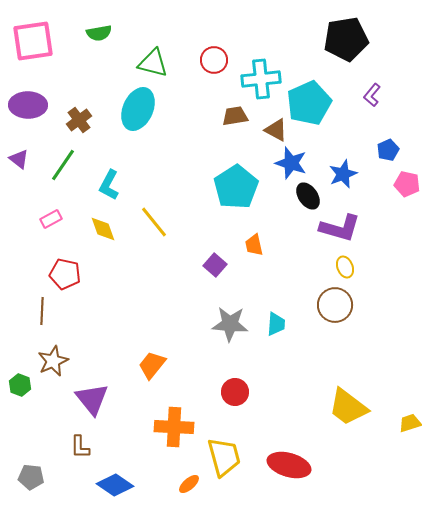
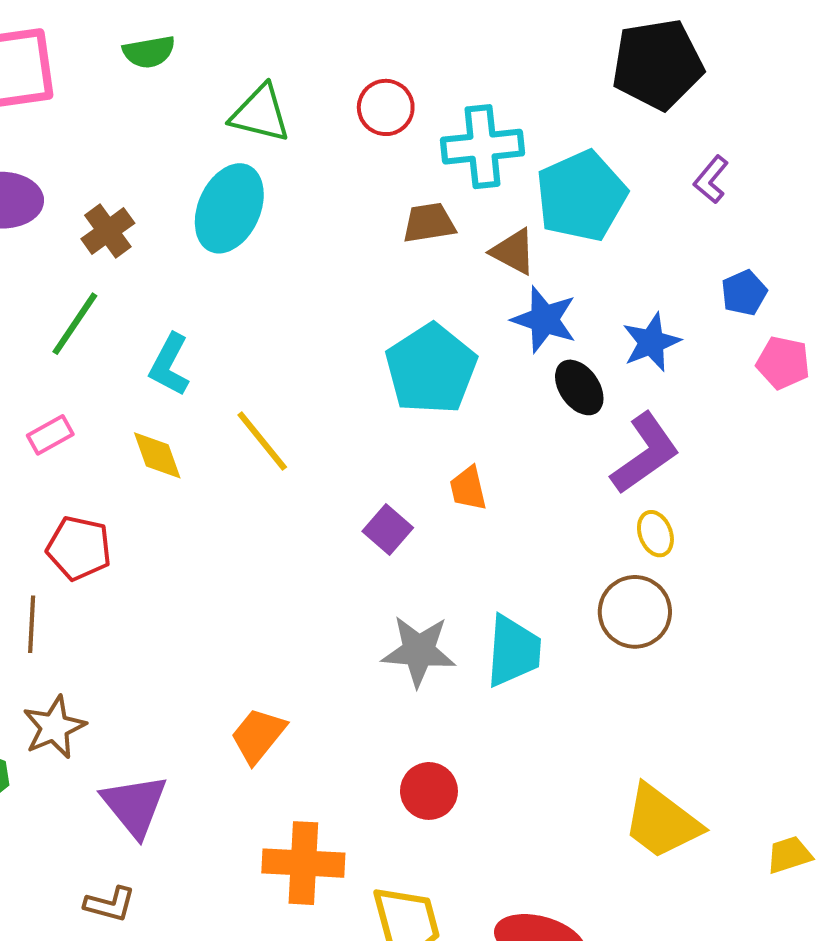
purple L-shape: (340, 228) -> (645, 453), turned -51
cyan trapezoid: (276, 324) -> (513, 651), size x1.5
brown L-shape: (80, 447) -> (110, 904), turned -75

